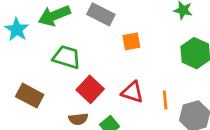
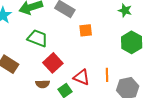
red triangle: (132, 92) -> (82, 77), moved

